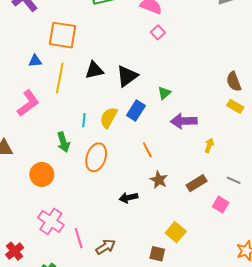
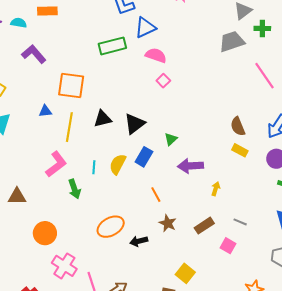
pink L-shape: (28, 103) -> (56, 164), moved
orange ellipse: (96, 157) -> (111, 227), moved, turned 44
orange circle: (42, 174) -> (45, 233), moved

